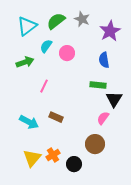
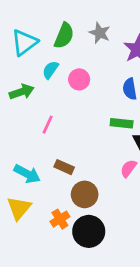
green semicircle: (56, 21) -> (64, 36), turned 150
brown circle: (95, 144) -> (85, 194), moved
yellow triangle: (32, 158) -> (19, 208), moved
black circle: (74, 164) -> (89, 231), size x1.5

